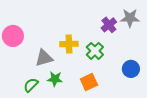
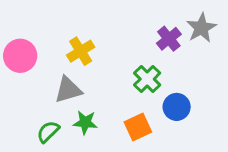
gray star: (130, 18) -> (201, 28), turned -30
yellow cross: (69, 44) -> (81, 51), moved, turned -30
blue circle: (131, 69) -> (177, 107), moved

